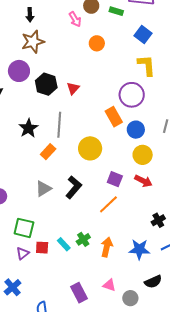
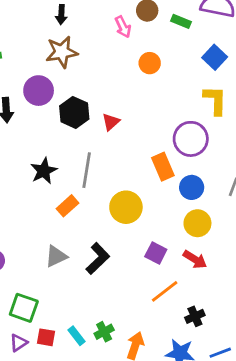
orange line: (108, 204) -> (165, 291), moved
black cross: (158, 220) -> (195, 316), moved

